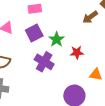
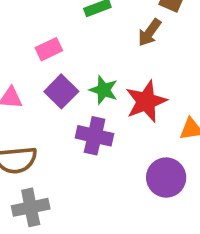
red star: (77, 53) -> (146, 101), size x1.6

